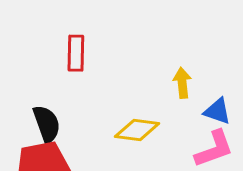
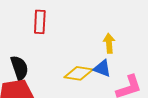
blue triangle: (217, 111) -> (102, 68), moved

